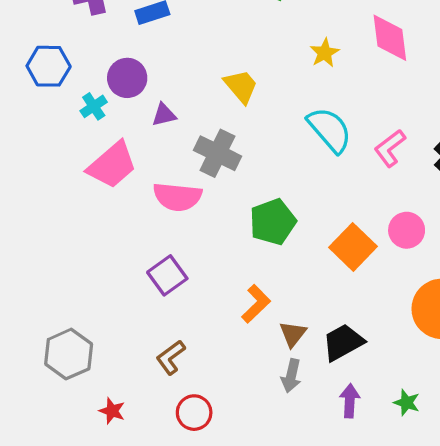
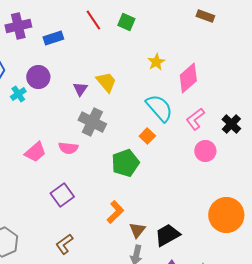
pink diamond: (390, 38) -> (188, 78), moved, turned 56
purple triangle: (164, 115) -> (80, 89), moved, turned -42
pink trapezoid: (112, 165) -> (35, 152), moved, size x0.7
pink semicircle: (177, 197) -> (68, 148), size x0.7
pink circle: (407, 230) -> (205, 151), moved
orange square: (353, 247) -> (147, 136), moved, size x0.6

